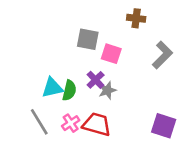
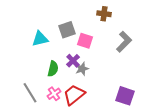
gray square: (88, 39) -> (67, 30), turned -30
cyan triangle: (52, 88) -> (40, 39), moved
red trapezoid: (97, 124) -> (74, 95), turned -55

